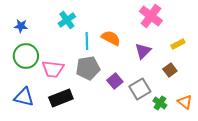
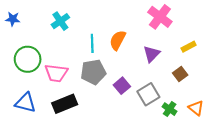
cyan cross: (67, 20) -> (60, 21), moved
blue star: (21, 26) -> (13, 19), moved
orange semicircle: (111, 38) -> (118, 40), turned -90

